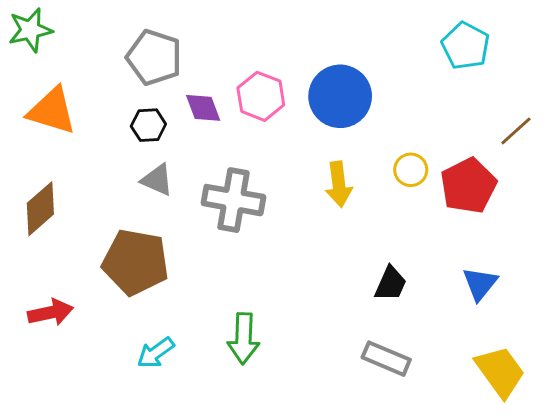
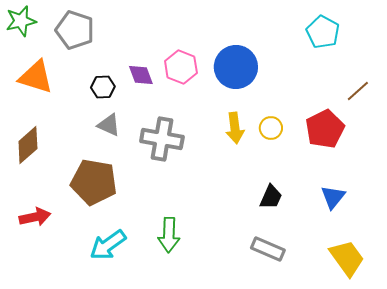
gray pentagon: (154, 57) -> (75, 30), moved
yellow circle: (411, 170) -> (271, 128), moved
cyan arrow: (156, 353) -> (108, 245), size x1.4

